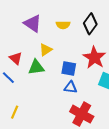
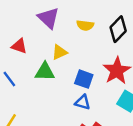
red triangle: (16, 58) -> (19, 46), moved, turned -32

